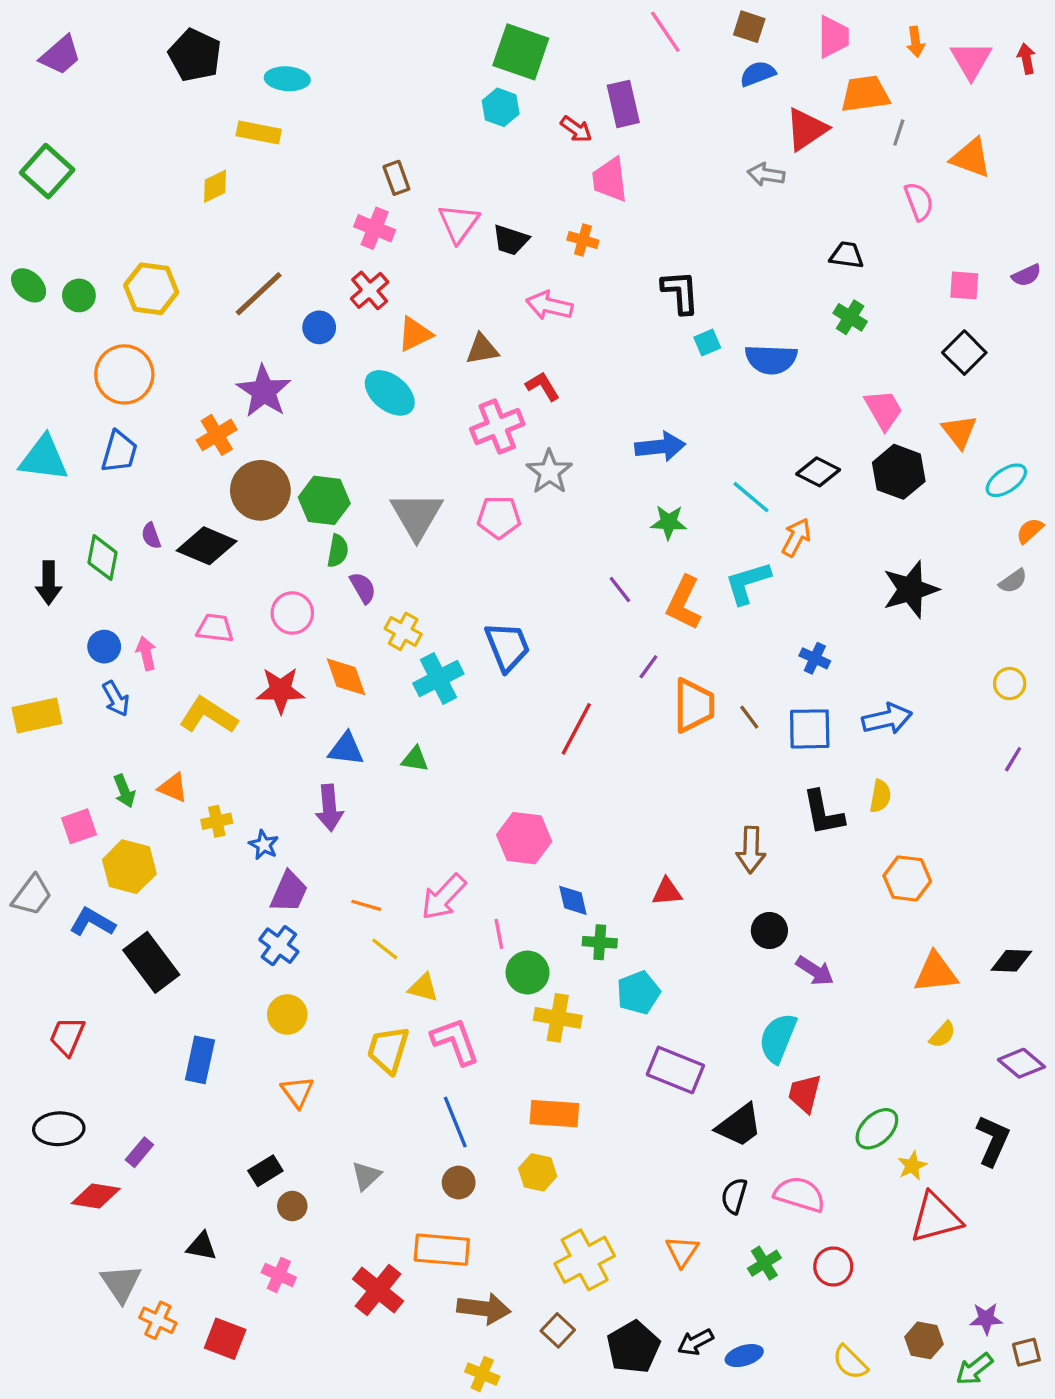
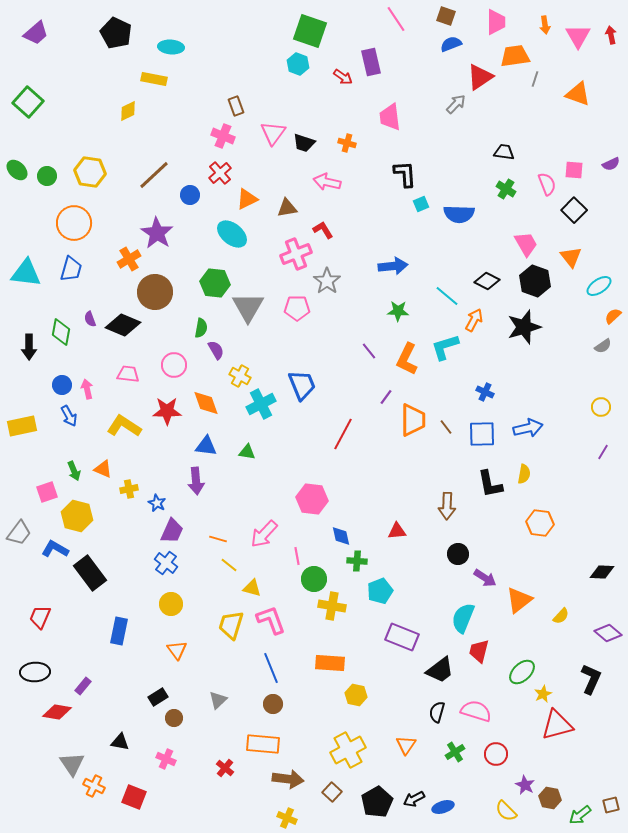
gray arrow: (766, 174) -> (456, 104), turned 125
pink trapezoid: (610, 180) -> (390, 117), moved
pink semicircle: (919, 201) -> (547, 184), moved
green hexagon: (324, 500) -> (215, 283), moved
black star: (911, 589) -> (524, 327), moved
orange triangle: (936, 972) -> (519, 600), moved, turned -32
yellow hexagon: (538, 1172) -> (356, 695), moved
red cross: (378, 1290) -> (225, 768), size x0.6
purple star: (986, 1319) -> (525, 785), moved, turned 30

